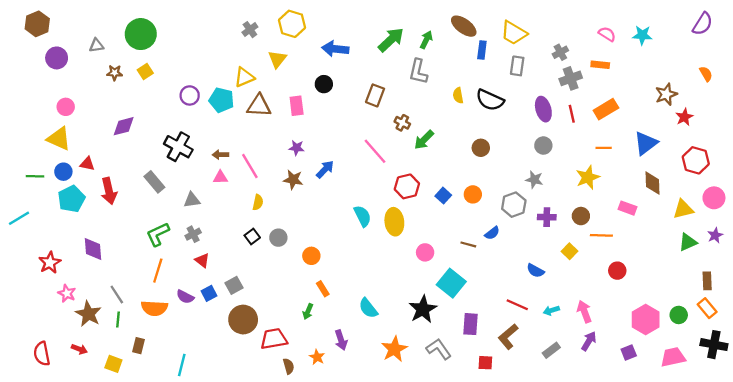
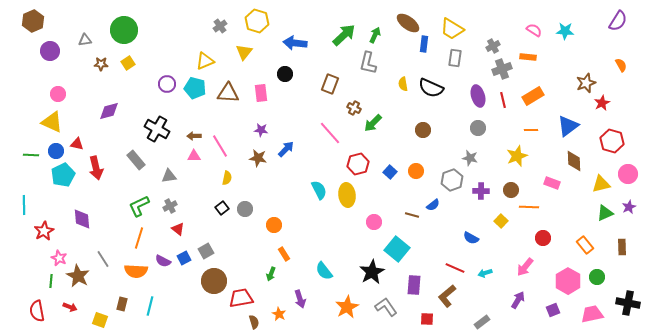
yellow triangle: (244, 77) -> (205, 61), moved
cyan line: (19, 218) -> (24, 205), moved, turned -60
orange rectangle: (707, 308) -> (585, 245), moved
pink arrow: (584, 312) -> (525, 267), moved, turned -120
green line: (118, 320) -> (51, 281), moved
gray rectangle: (551, 350) -> (482, 322), moved
cyan line: (182, 365) -> (150, 306), moved

